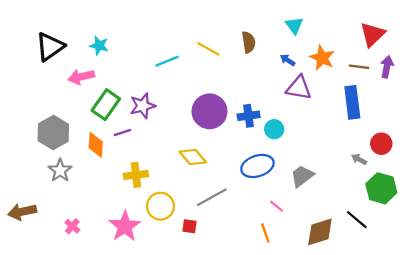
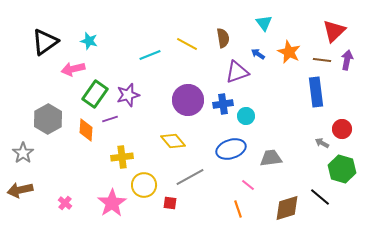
purple triangle: (299, 88) -> (237, 72), moved, turned -30
gray star: (60, 170) -> (23, 153), moved
gray trapezoid: (302, 176) -> (271, 158), turned 30

